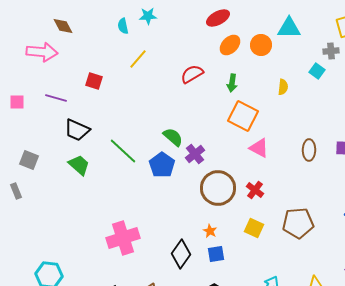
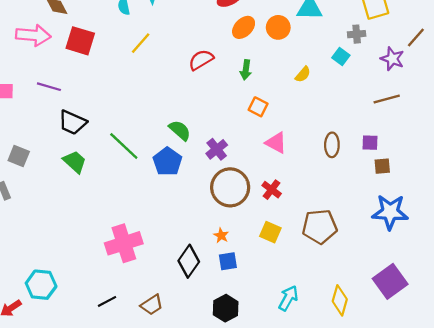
red square: (94, 81) -> (80, 41), moved, size x1.5
yellow semicircle: (283, 87) -> (303, 74), turned 35
orange square: (243, 116) -> (258, 107), size x0.6
purple cross: (195, 154) -> (217, 149), moved

